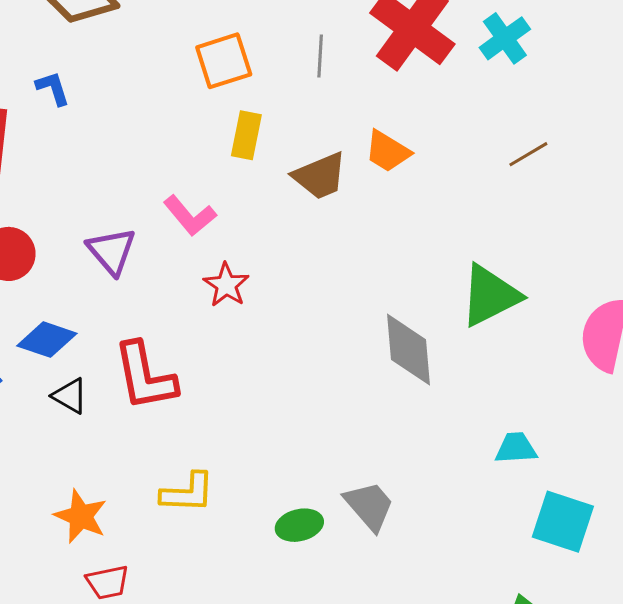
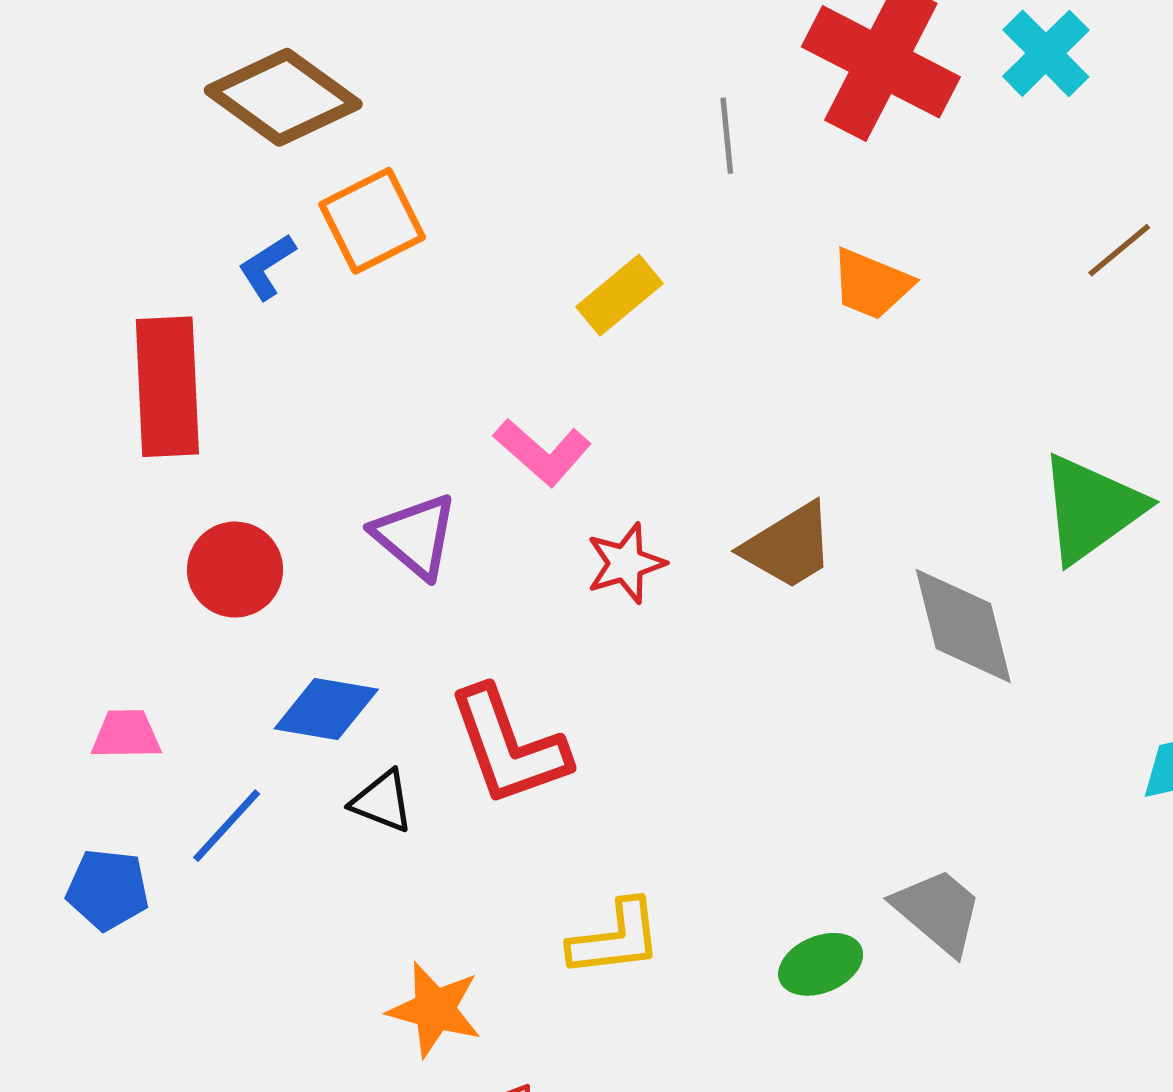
orange square: (224, 61) -> (372, 221), moved
blue L-shape: (53, 88) -> (267, 267), turned -96
yellow rectangle: (246, 135) -> (620, 295), turned 48
brown trapezoid: (320, 176) -> (789, 546), moved
red star: (226, 285) -> (626, 563), turned 30

